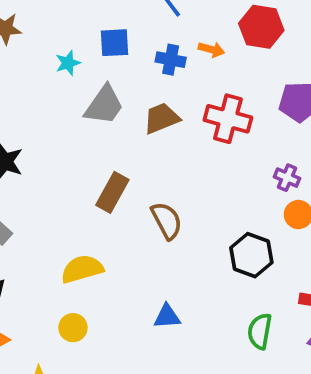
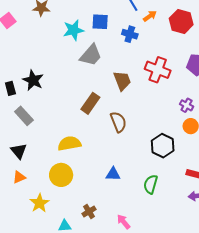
orange arrow: (211, 49) -> (150, 16), moved, turned -56
cyan star: (68, 63) -> (73, 30), size x1.5
brown trapezoid: (161, 118) -> (122, 81), moved, turned 85
yellow circle: (73, 328) -> (61, 175), size x1.5
green semicircle: (260, 331) -> (151, 184), moved

